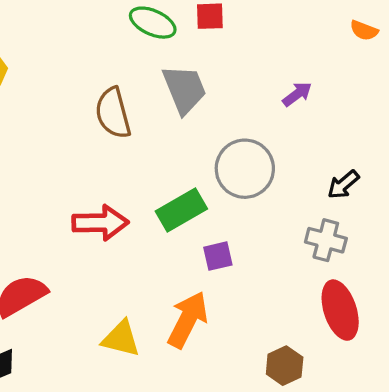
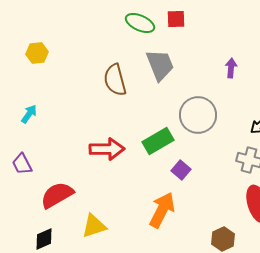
purple arrow: (297, 94) -> (231, 68), turned -48
purple square: (218, 256) -> (181, 170), turned -36
yellow triangle: (121, 339) -> (94, 226), moved, turned -32

